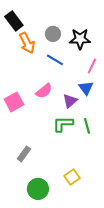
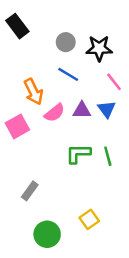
orange arrow: (27, 43) -> (33, 92), moved
pink line: (92, 66) -> (114, 82), turned -63
purple triangle: (70, 101) -> (82, 110), moved, turned 42

